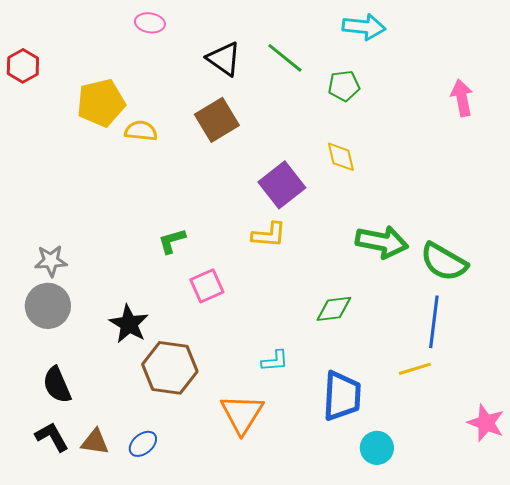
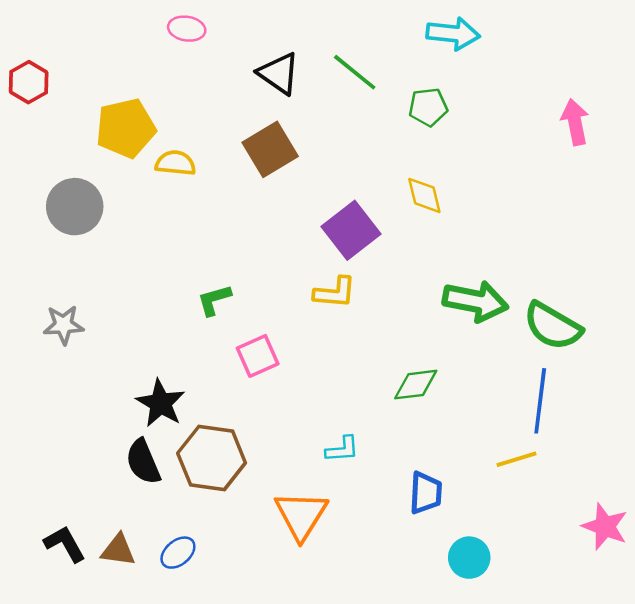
gray circle: (48, 306) -> (75, 207), moved
black semicircle: (57, 385) -> (143, 462), moved
blue trapezoid: (342, 396) -> (426, 493), size x0.7

